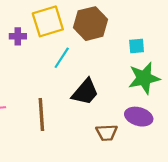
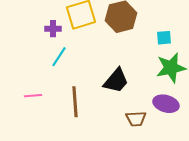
cyan line: (62, 58) -> (59, 57), moved

